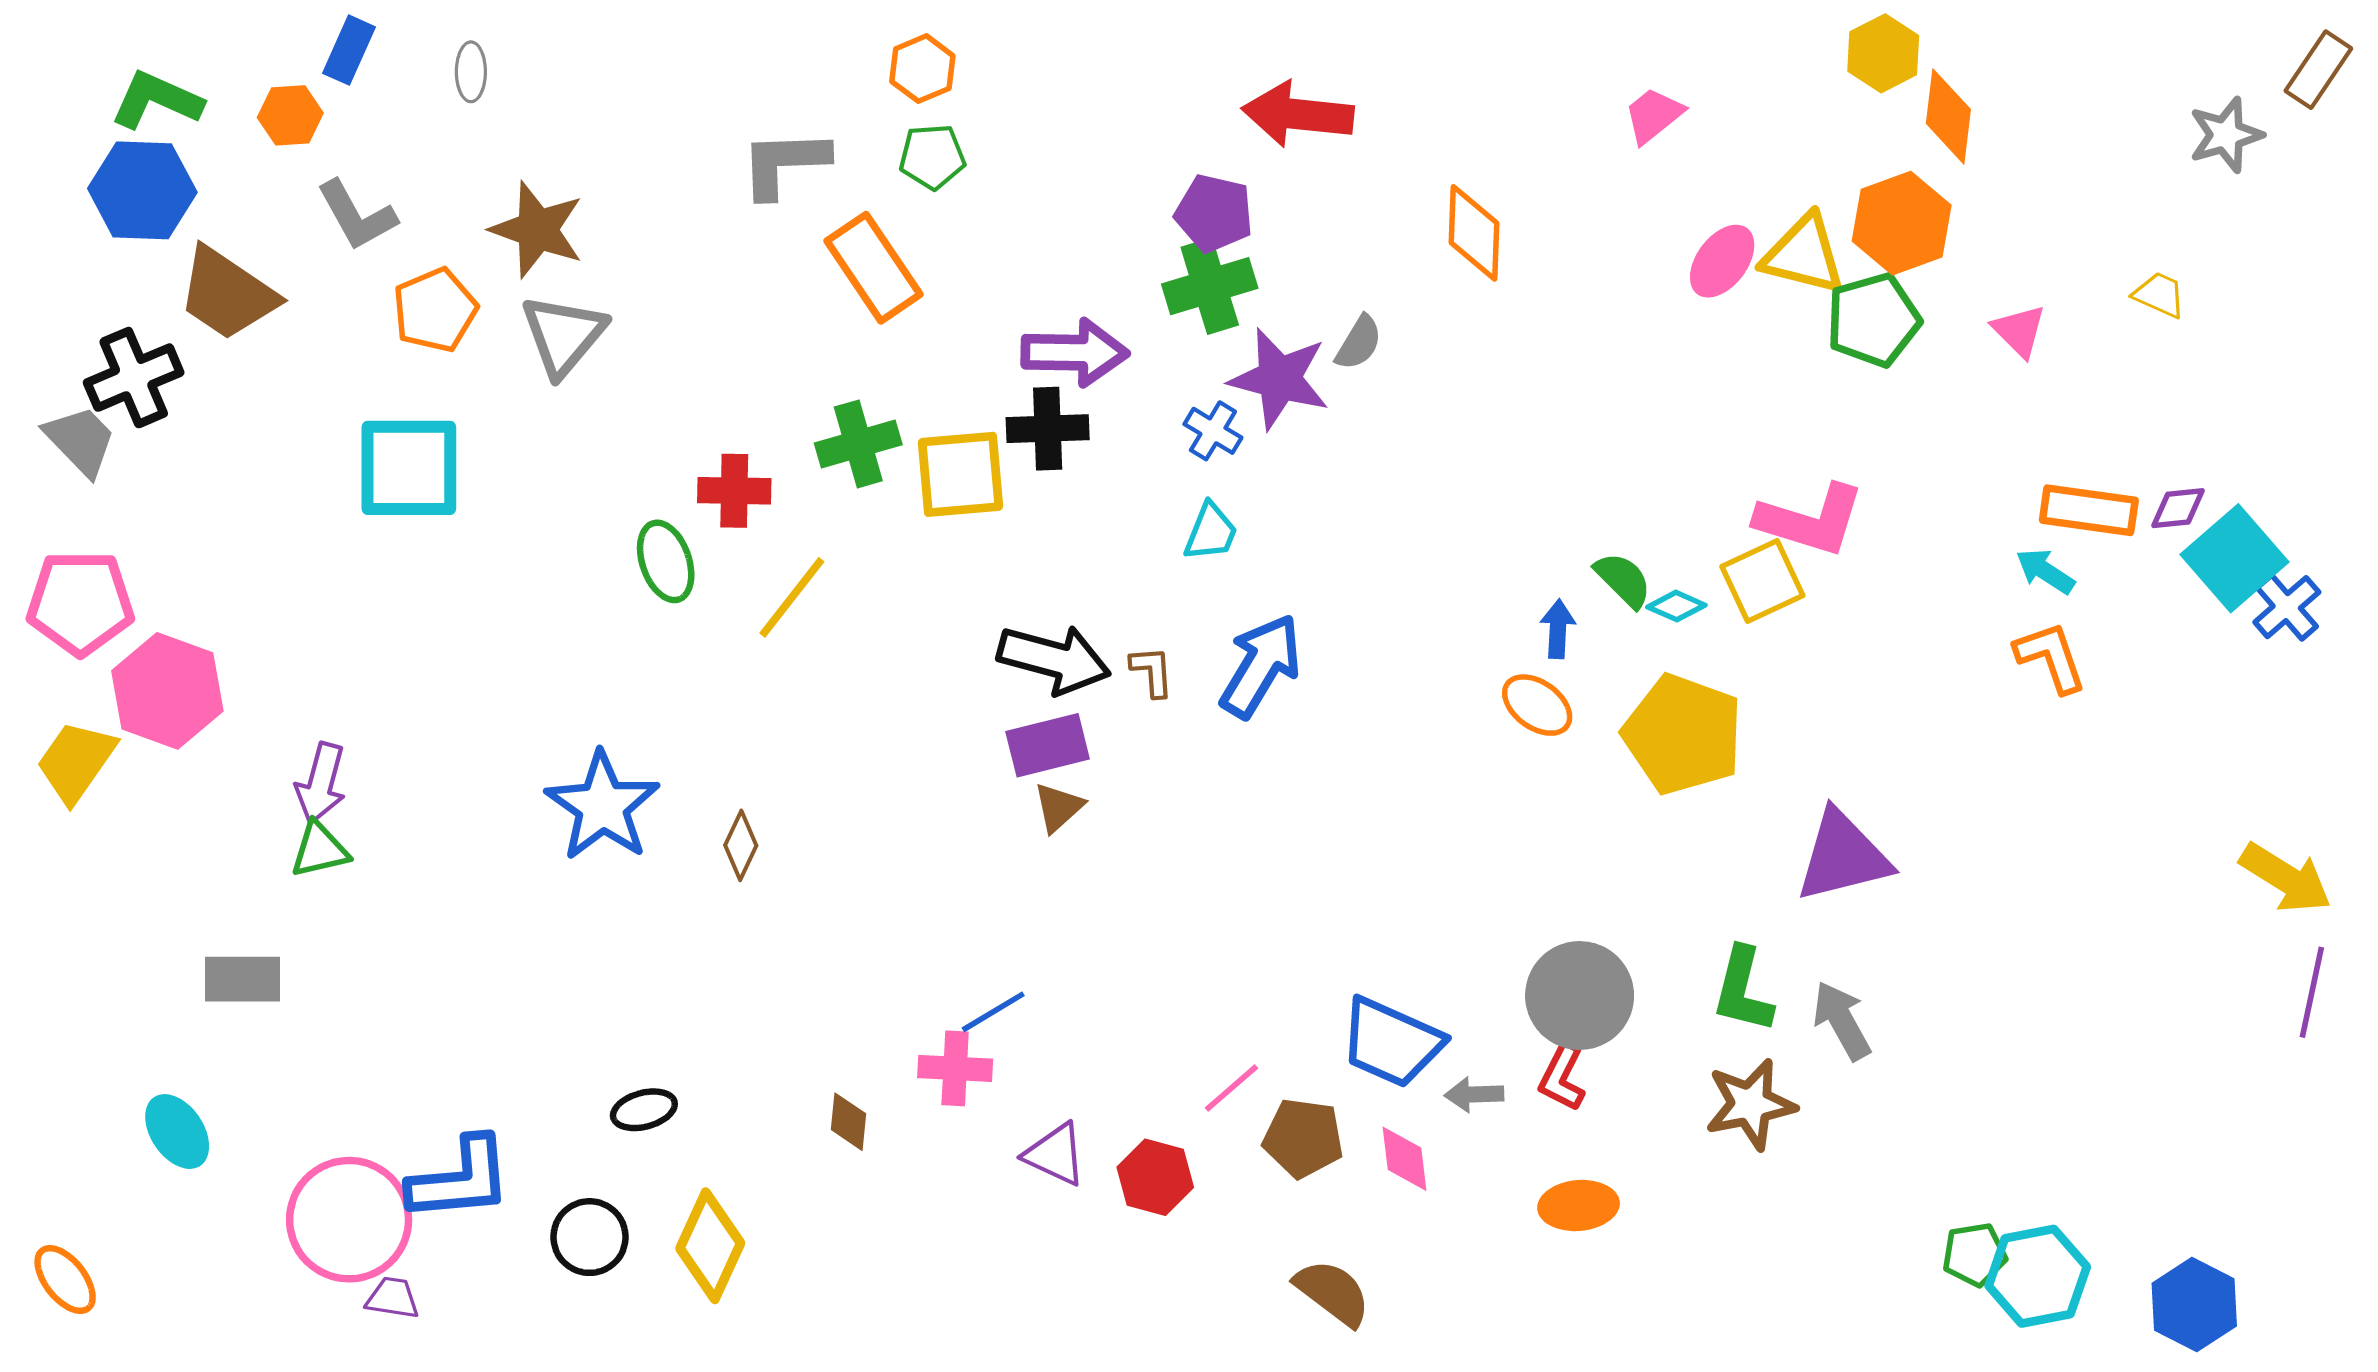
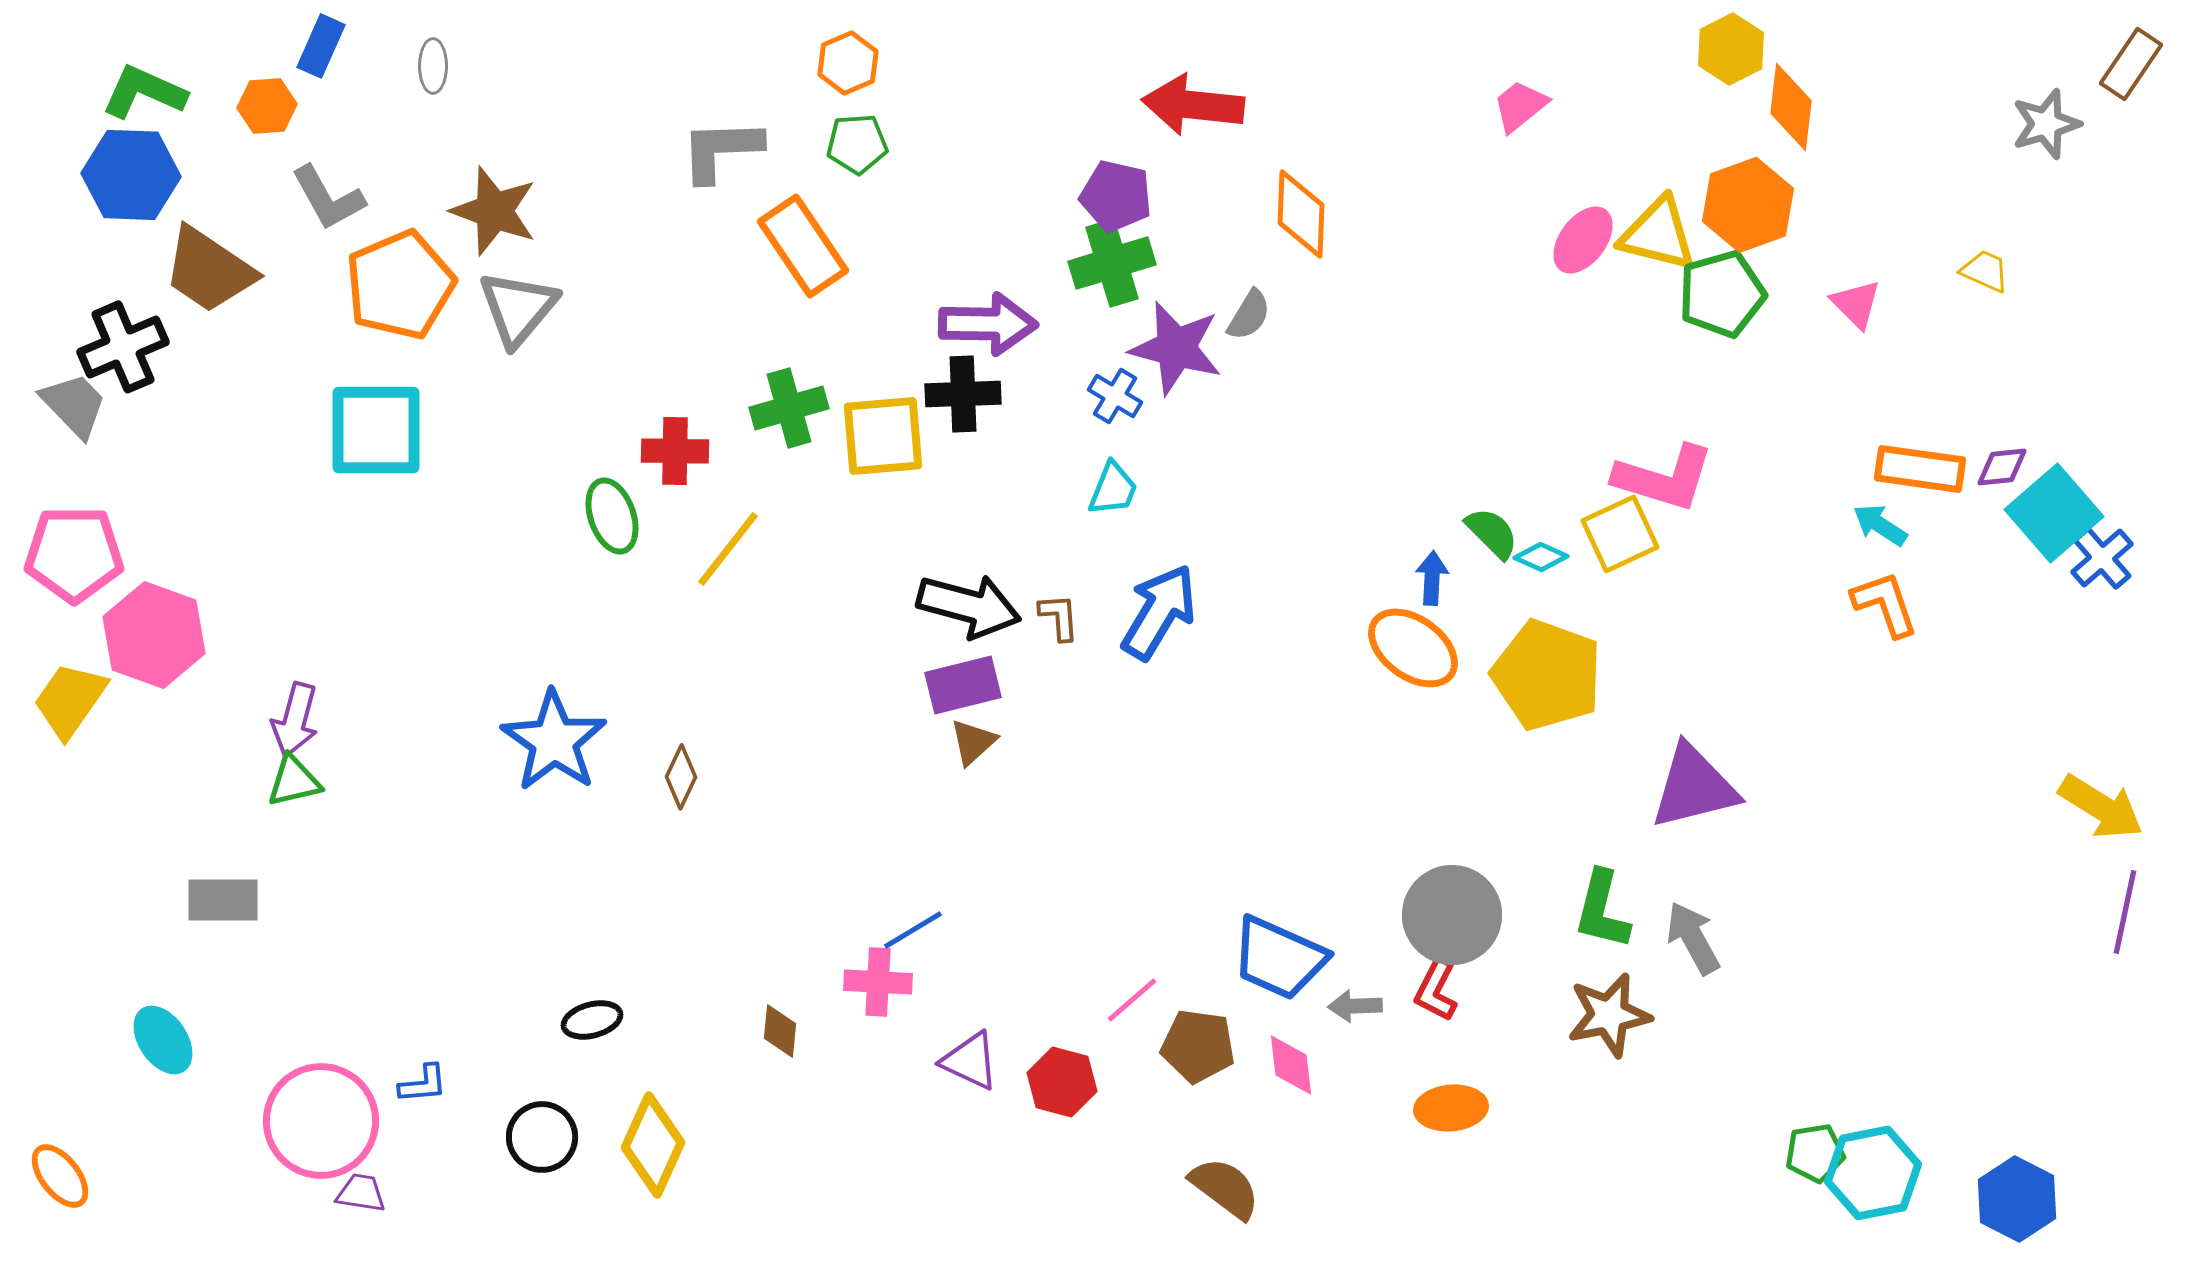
orange diamond: (1474, 233) -> (1301, 214), moved
orange pentagon: (435, 310) -> (400, 285), size x1.4
orange ellipse: (1537, 705) -> (1413, 648), size x1.4
blue L-shape: (460, 1179) -> (423, 1084), size x0.5

